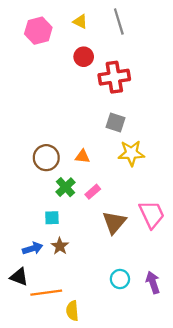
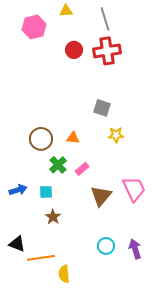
yellow triangle: (80, 22) -> (66, 11), moved, turned -32
red cross: (114, 77) -> (107, 51), moved
yellow star: (131, 153) -> (116, 135), size x0.7
blue arrow: (33, 248) -> (18, 190), moved

